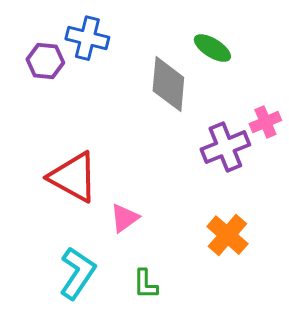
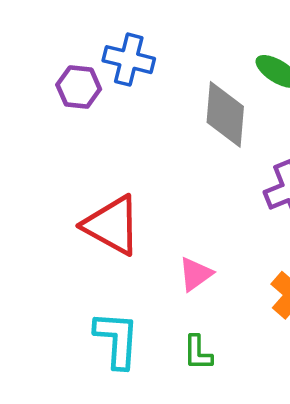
pink triangle: (124, 218) -> (195, 274), moved
cyan L-shape: (77, 273) -> (117, 340), turned -30

